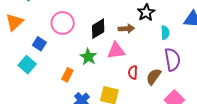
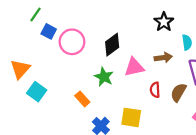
orange triangle: (14, 22) -> (20, 69), moved
brown arrow: (126, 29) -> (163, 58), moved
blue square: (39, 44) -> (49, 31), moved
orange rectangle: (67, 75) -> (82, 99), turned -64

